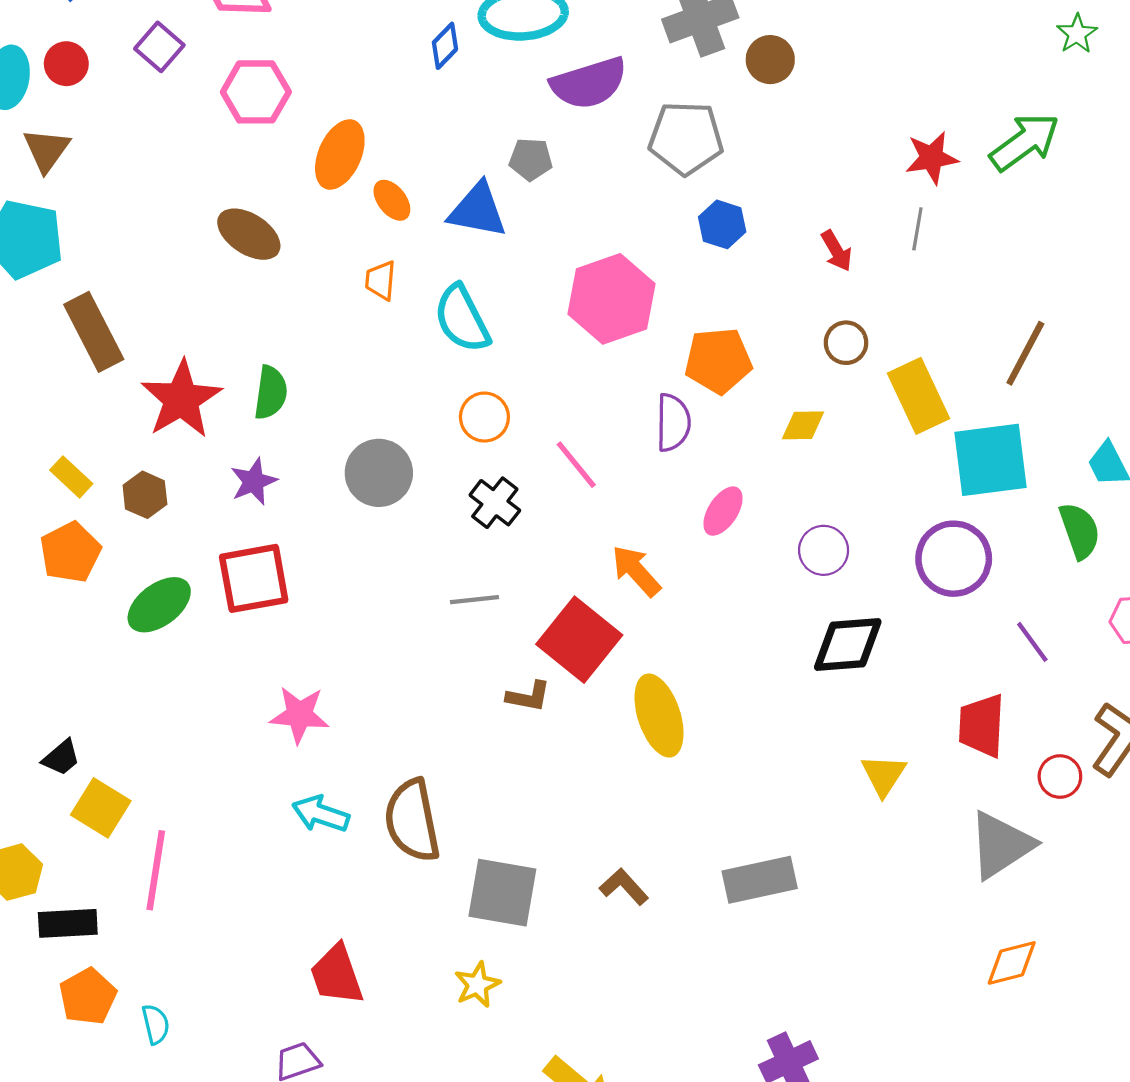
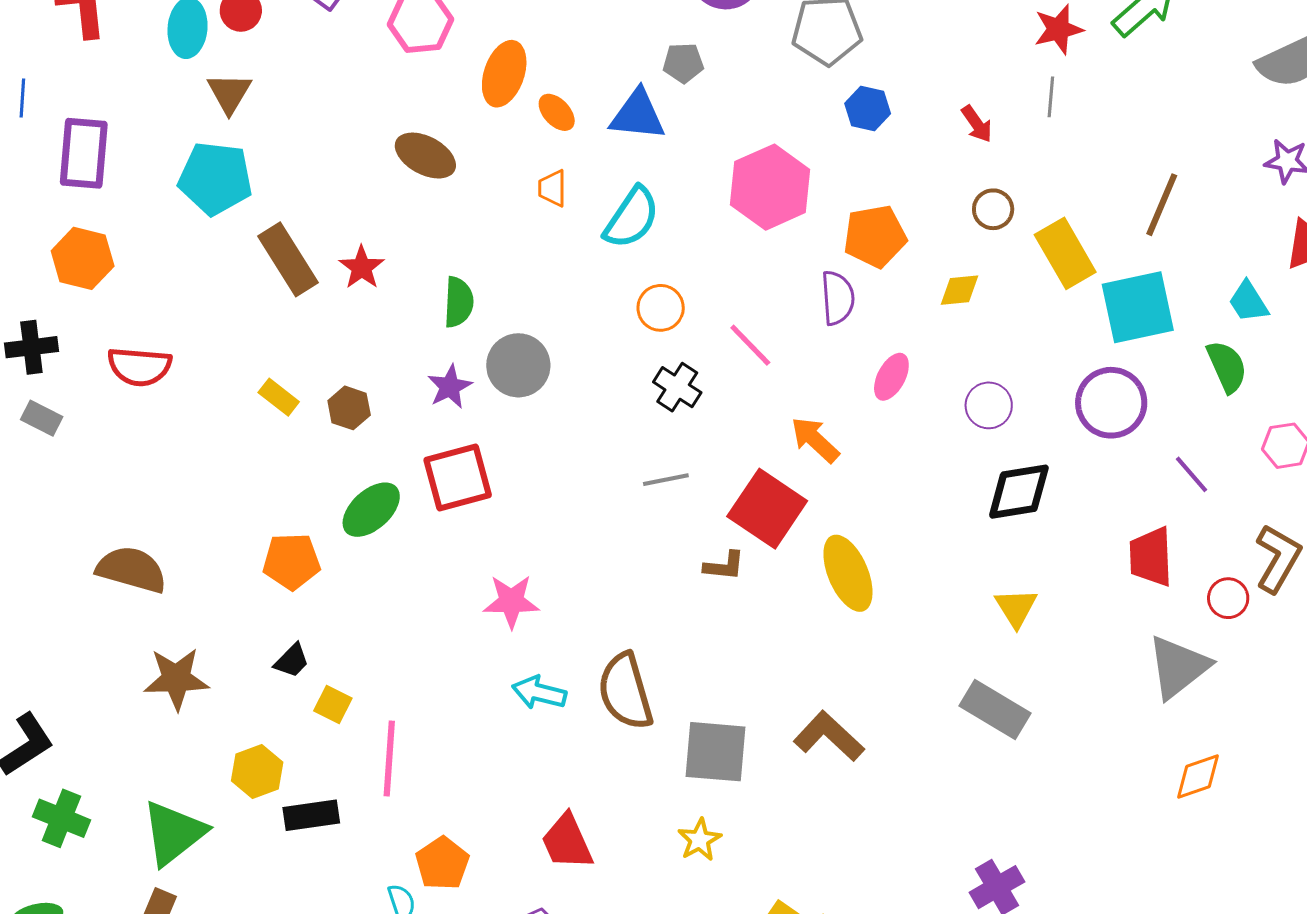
cyan semicircle: (462, 319) -> (632, 218), turned -114
red star: (181, 399) -> (362, 267), moved, size x0.6
gray circle: (379, 473) -> (518, 365), moved
orange pentagon: (70, 552) -> (291, 561), moved, turned 30
yellow triangle: (884, 775) -> (1016, 608), moved
yellow square: (101, 808) -> (333, 705), size x0.7
gray rectangle: (760, 880) -> (995, 710), moved, turned 48
brown L-shape: (624, 887) -> (829, 736), size x1.5
orange pentagon: (88, 997) -> (442, 863), moved

